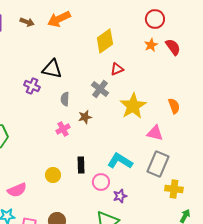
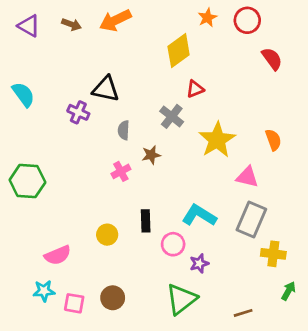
orange star: (151, 45) -> (207, 18), moved

